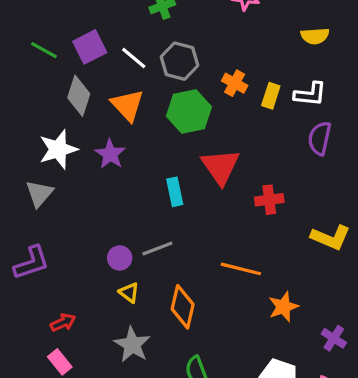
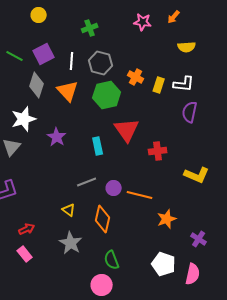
white line: (134, 58) -> (72, 61), turned 54
purple star: (110, 154) -> (57, 137), moved
purple circle: (120, 258) -> (114, 188), moved

